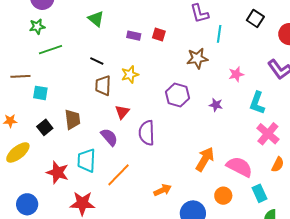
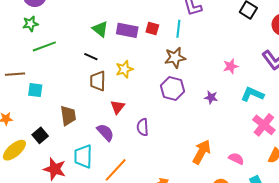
green triangle: (96, 19) -> (100, 29), moved
cyan line: (219, 34) -> (178, 29), moved
purple rectangle: (134, 36) -> (127, 30), size x1.5
brown star: (197, 58) -> (175, 58), moved
cyan L-shape: (257, 103) -> (252, 94), turned 95
black square: (45, 127) -> (40, 135), moved
purple semicircle: (147, 133) -> (143, 127), size x0.7
pink semicircle: (239, 167) -> (236, 159), size x0.6

